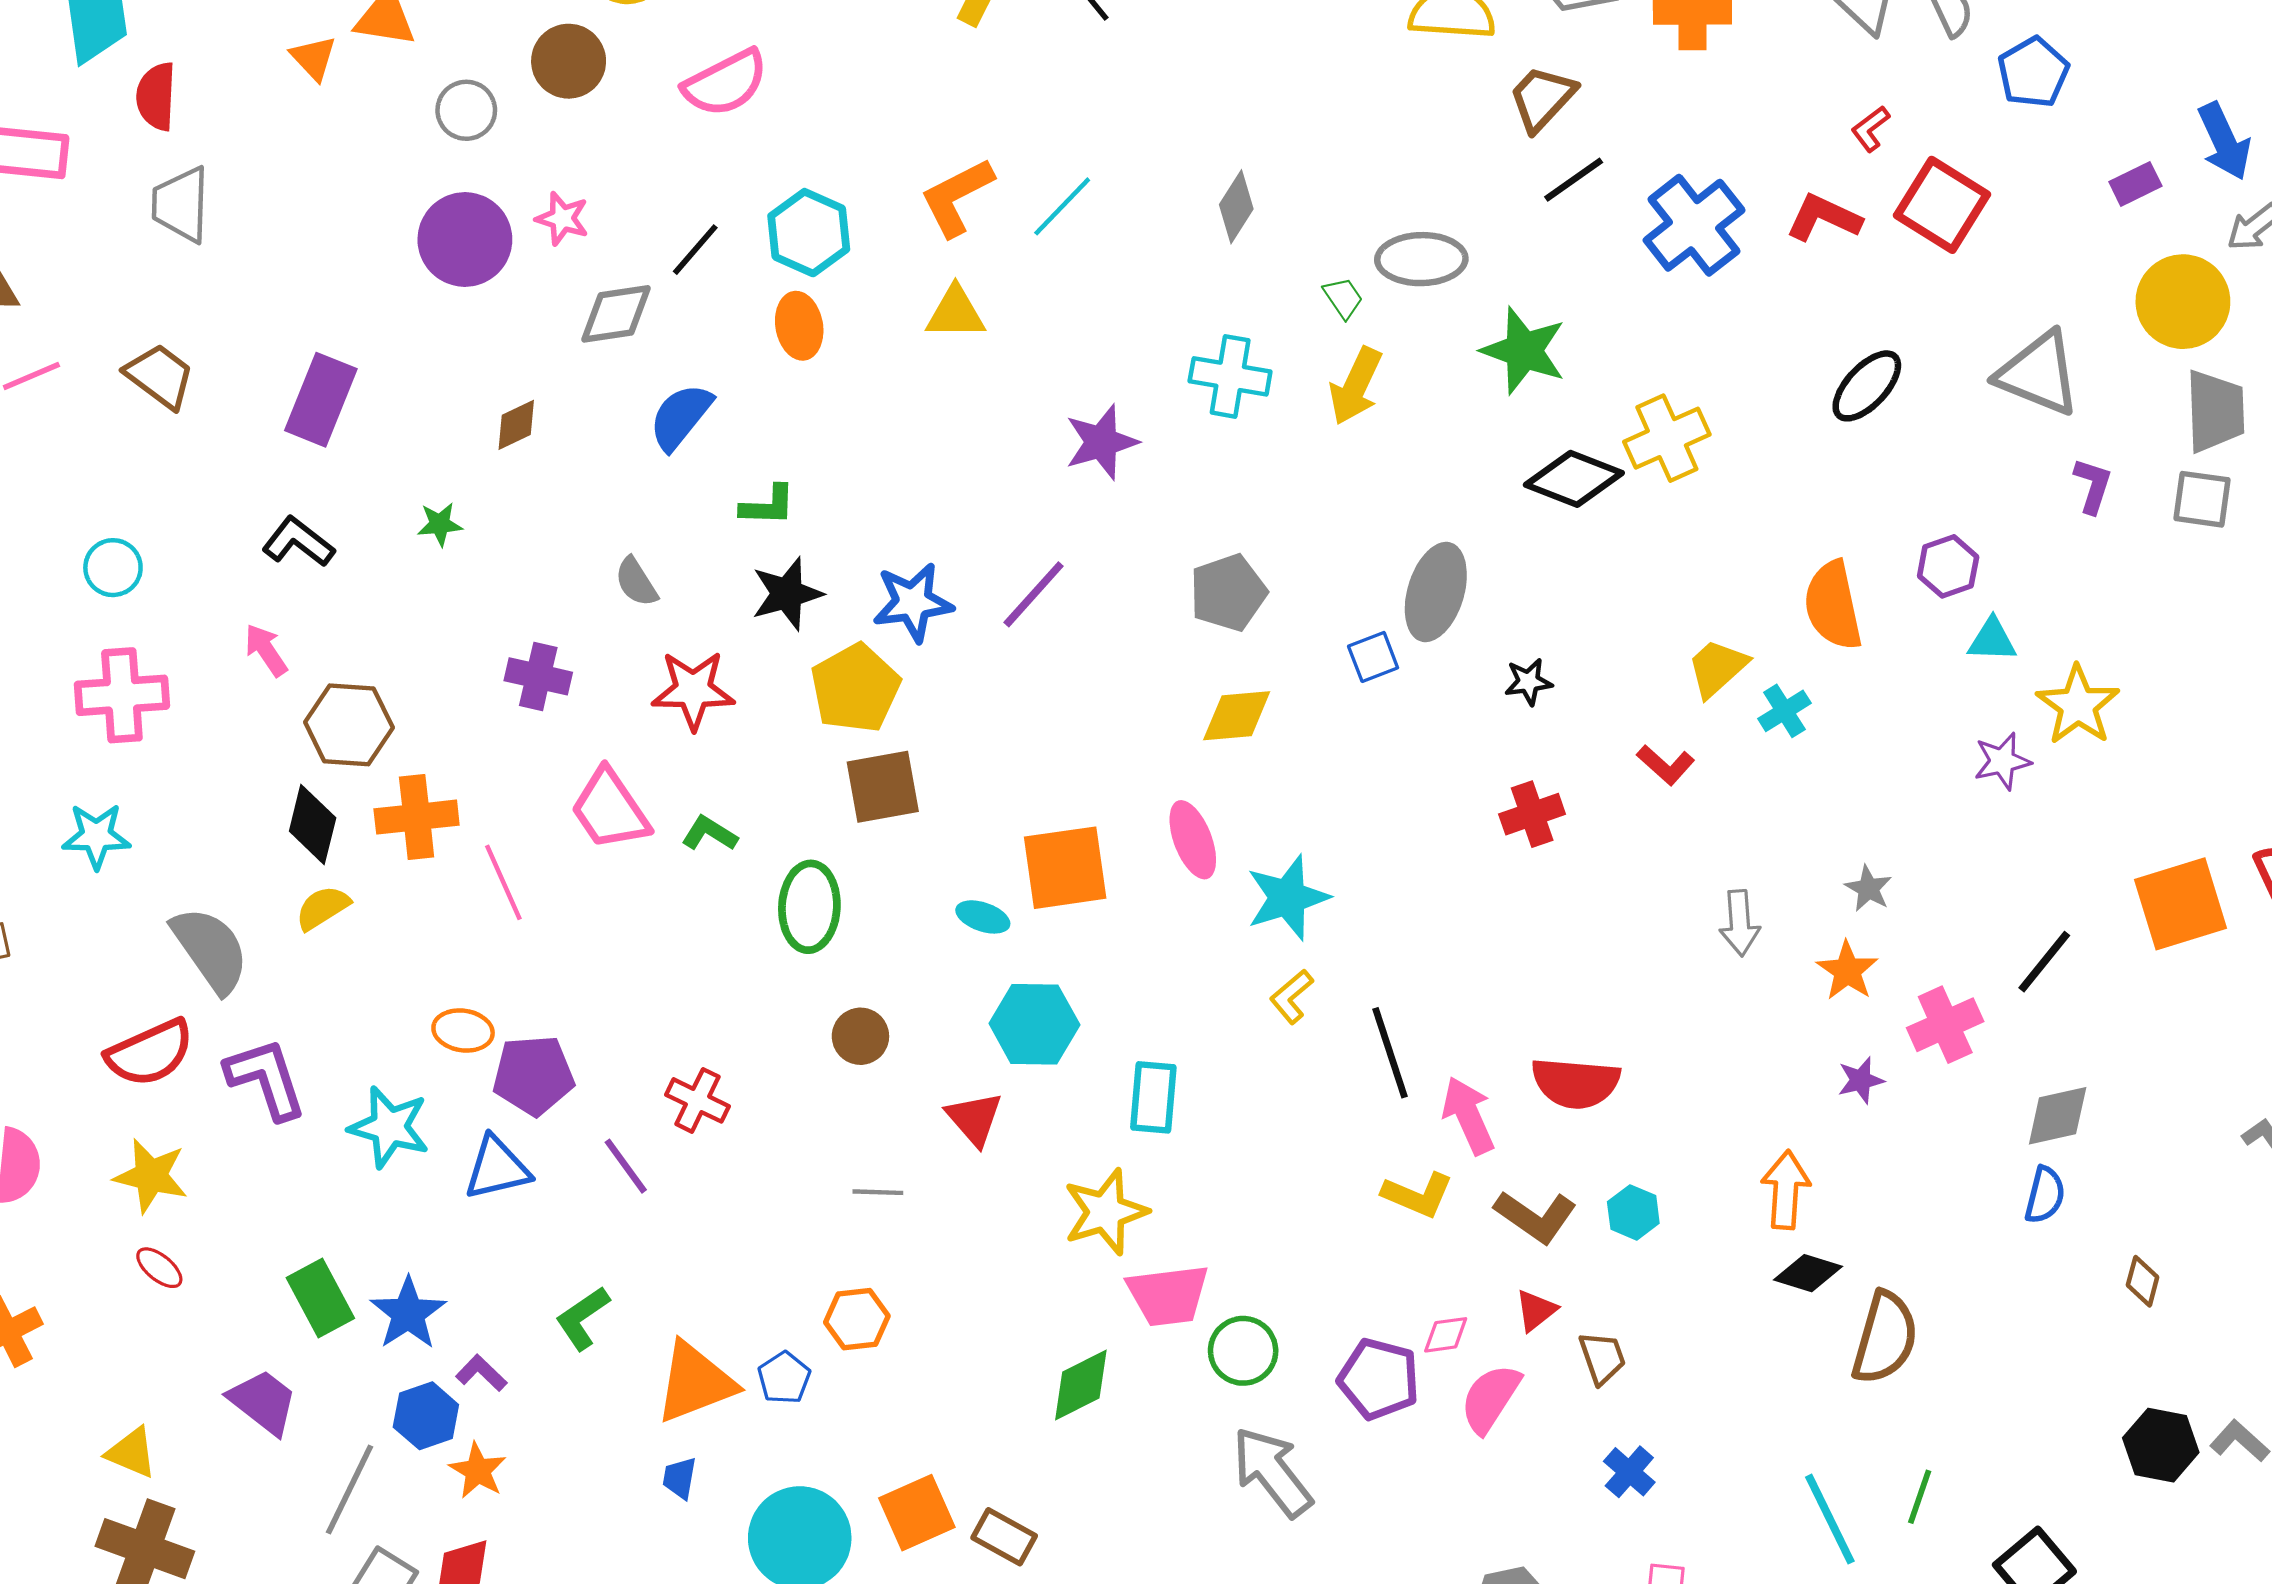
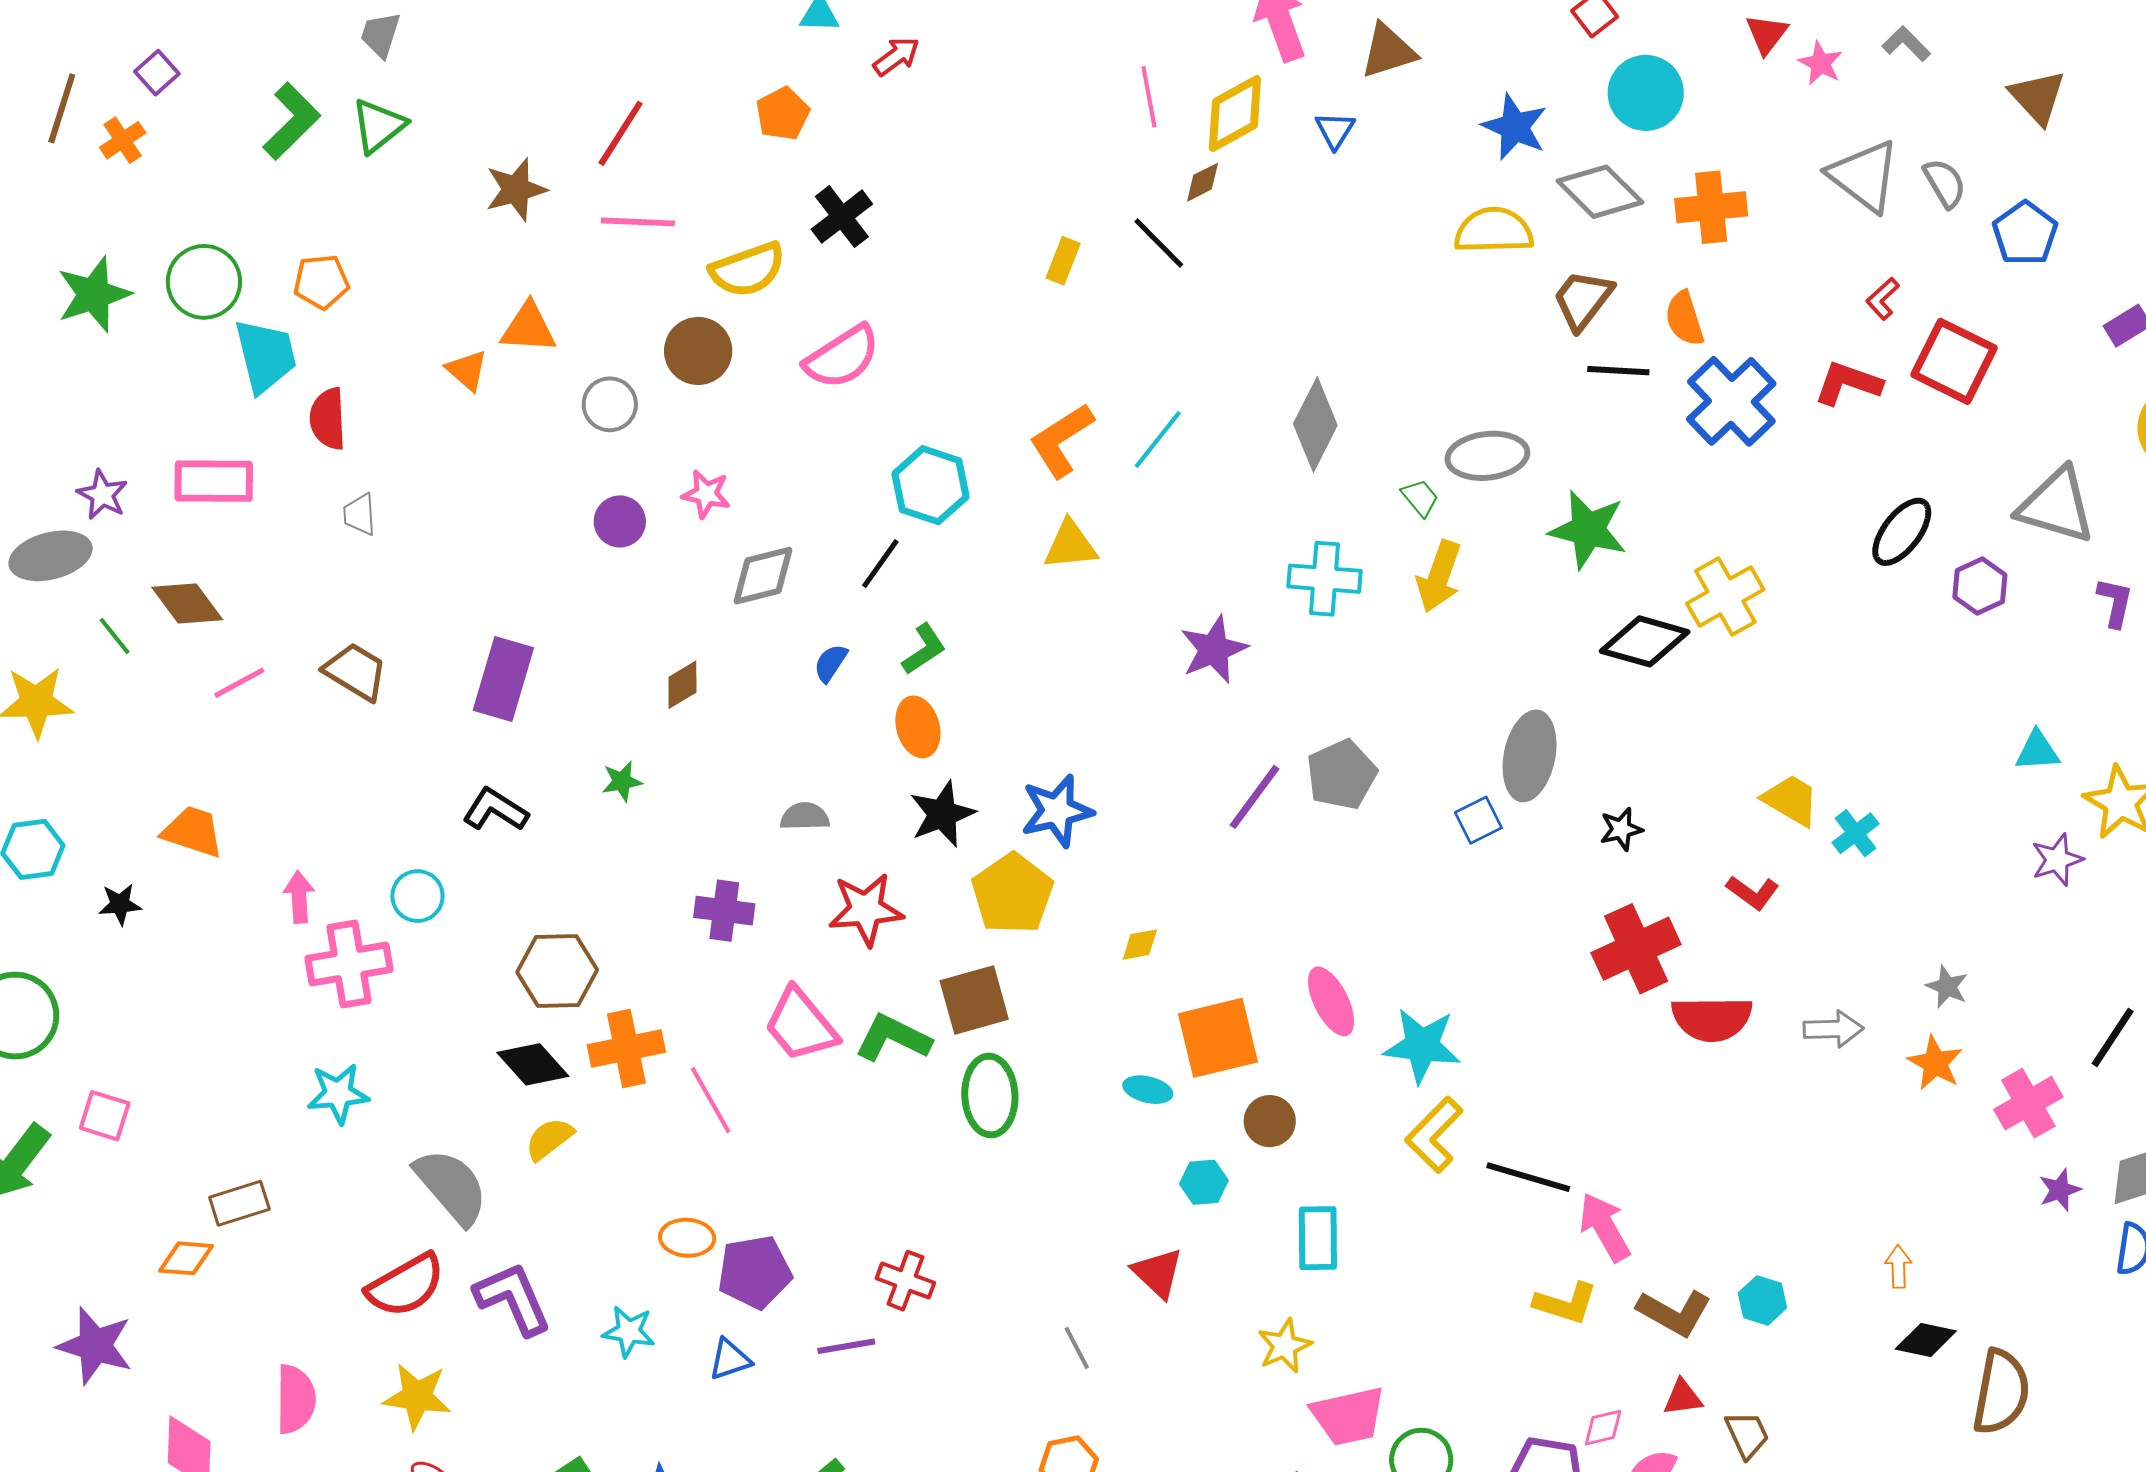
black line: (1574, 180) -> (1618, 371), turned 44
gray trapezoid: (181, 204) -> (360, 514), size x0.6
gray diamond: (1236, 207) -> (1315, 425), size x1.4
purple circle: (465, 239) -> (620, 521), size x0.6
black line: (695, 250) -> (880, 564), moved
orange ellipse: (799, 326) -> (918, 727), moved
blue semicircle: (681, 417) -> (831, 663), size x0.6
green L-shape: (768, 506) -> (924, 649), moved, turned -30
purple hexagon: (1948, 566) -> (1980, 586), moved
cyan circle: (113, 568) -> (417, 896), moved
gray semicircle: (636, 582) -> (805, 817), turned 126
purple line: (1034, 594) -> (1255, 797), moved
orange semicircle: (1833, 606) -> (1685, 319), moved, size x0.7
pink arrow: (266, 650) -> (299, 897), moved, turned 36
yellow trapezoid: (1717, 668) -> (1791, 800), turned 78
yellow diamond: (1237, 716) -> (1140, 945), moved, size x0.6
brown square: (883, 787) -> (974, 1000), moved
red cross: (1532, 814) -> (1636, 949), size x1.5
black diamond: (313, 825) -> (533, 1064), turned -50
green L-shape: (709, 834) -> (893, 1038), size x1.5
cyan star: (1288, 898) -> (1422, 1046), turned 30
gray arrow: (1740, 923) -> (1833, 1029), turned -82
yellow L-shape: (1292, 997) -> (1434, 1135), size x1.5
cyan hexagon: (1034, 1024) -> (1204, 1182), size x0.6
brown circle: (860, 1036) -> (1270, 1121), moved
black line: (1390, 1053) -> (1528, 1177), turned -50
purple star: (1861, 1080) -> (2060, 1190), moved
red semicircle: (1576, 1083) -> (1712, 1019), moved
cyan star: (389, 1127) -> (629, 1332), size x0.7
purple line: (626, 1166) -> (846, 1346), turned -58
blue triangle: (497, 1168) -> (730, 1359), size x0.7
orange arrow: (1786, 1190) -> (1898, 1267), size x0.6
gray line: (878, 1192) -> (1077, 1348), turned 66
yellow star: (1106, 1212) -> (1285, 1346), size x0.7
red triangle: (1536, 1310) -> (1683, 1398), turned 36

